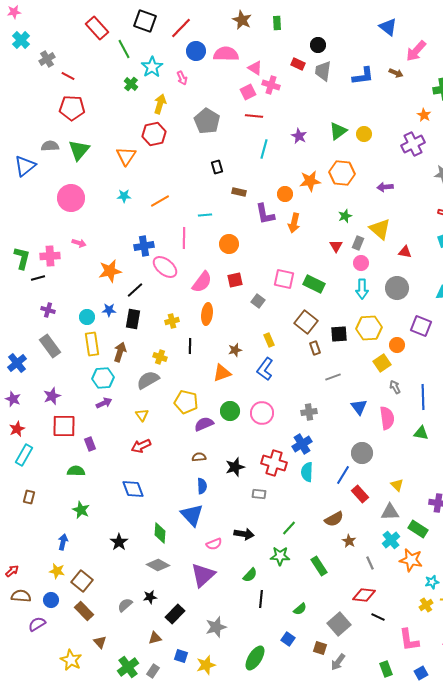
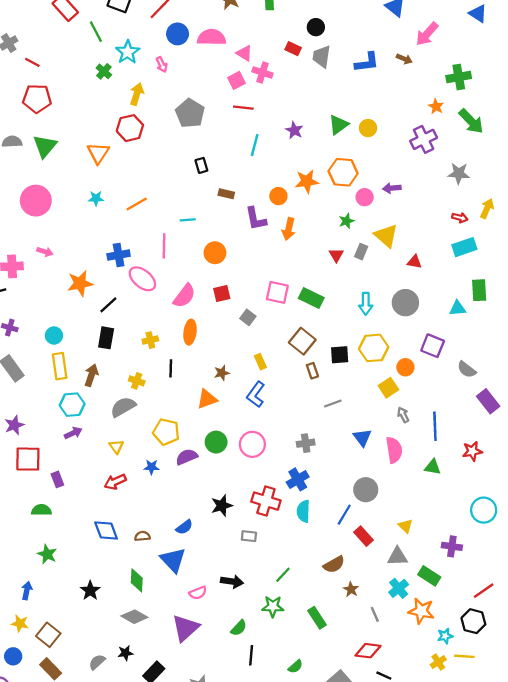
pink circle: (361, 263) -> (365, 197), moved
blue star: (109, 310) -> (151, 467), moved
brown semicircle: (199, 457) -> (142, 536), moved
blue semicircle: (202, 486) -> (184, 527), turned 56

